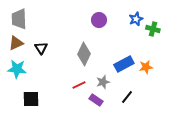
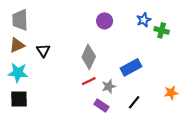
orange star: (146, 67) -> (171, 93), moved
red line: (79, 85) -> (89, 81), moved
black square: (31, 99) -> (19, 99), moved

